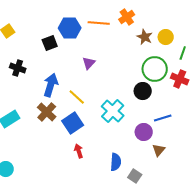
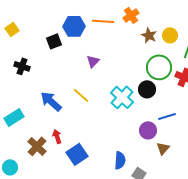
blue arrow: (51, 85) -> (51, 101), moved, turned -65
cyan cross: (113, 111) -> (122, 97), moved
brown cross: (47, 112) -> (37, 146), moved
blue square: (73, 123) -> (77, 154), moved
red arrow: (79, 151) -> (57, 136), moved

